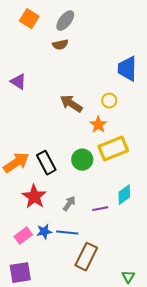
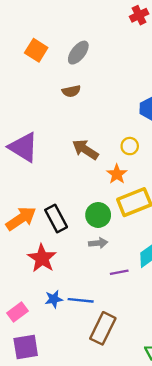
brown semicircle: (60, 45) -> (71, 91), moved
purple triangle: (18, 82) -> (23, 147), moved, size x1.6
gray arrow: (69, 204) -> (98, 243), moved, turned 49
pink rectangle: (23, 236) -> (18, 312), moved

